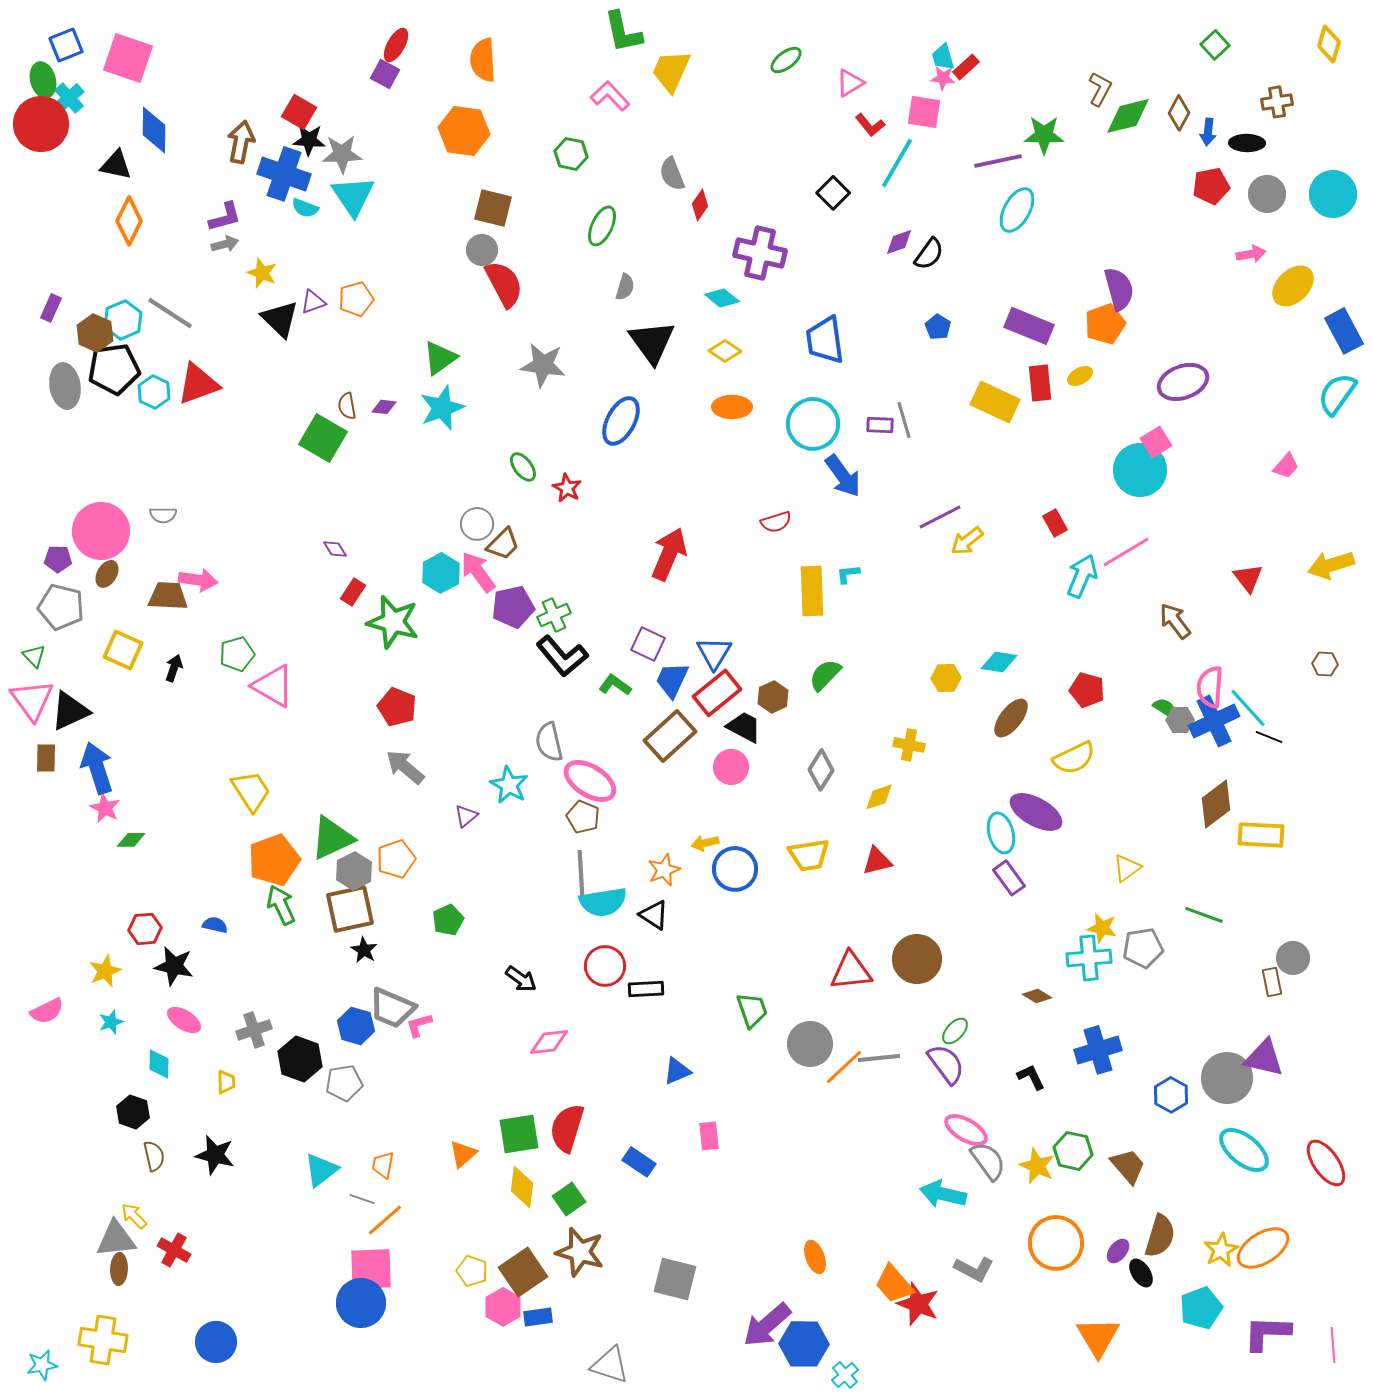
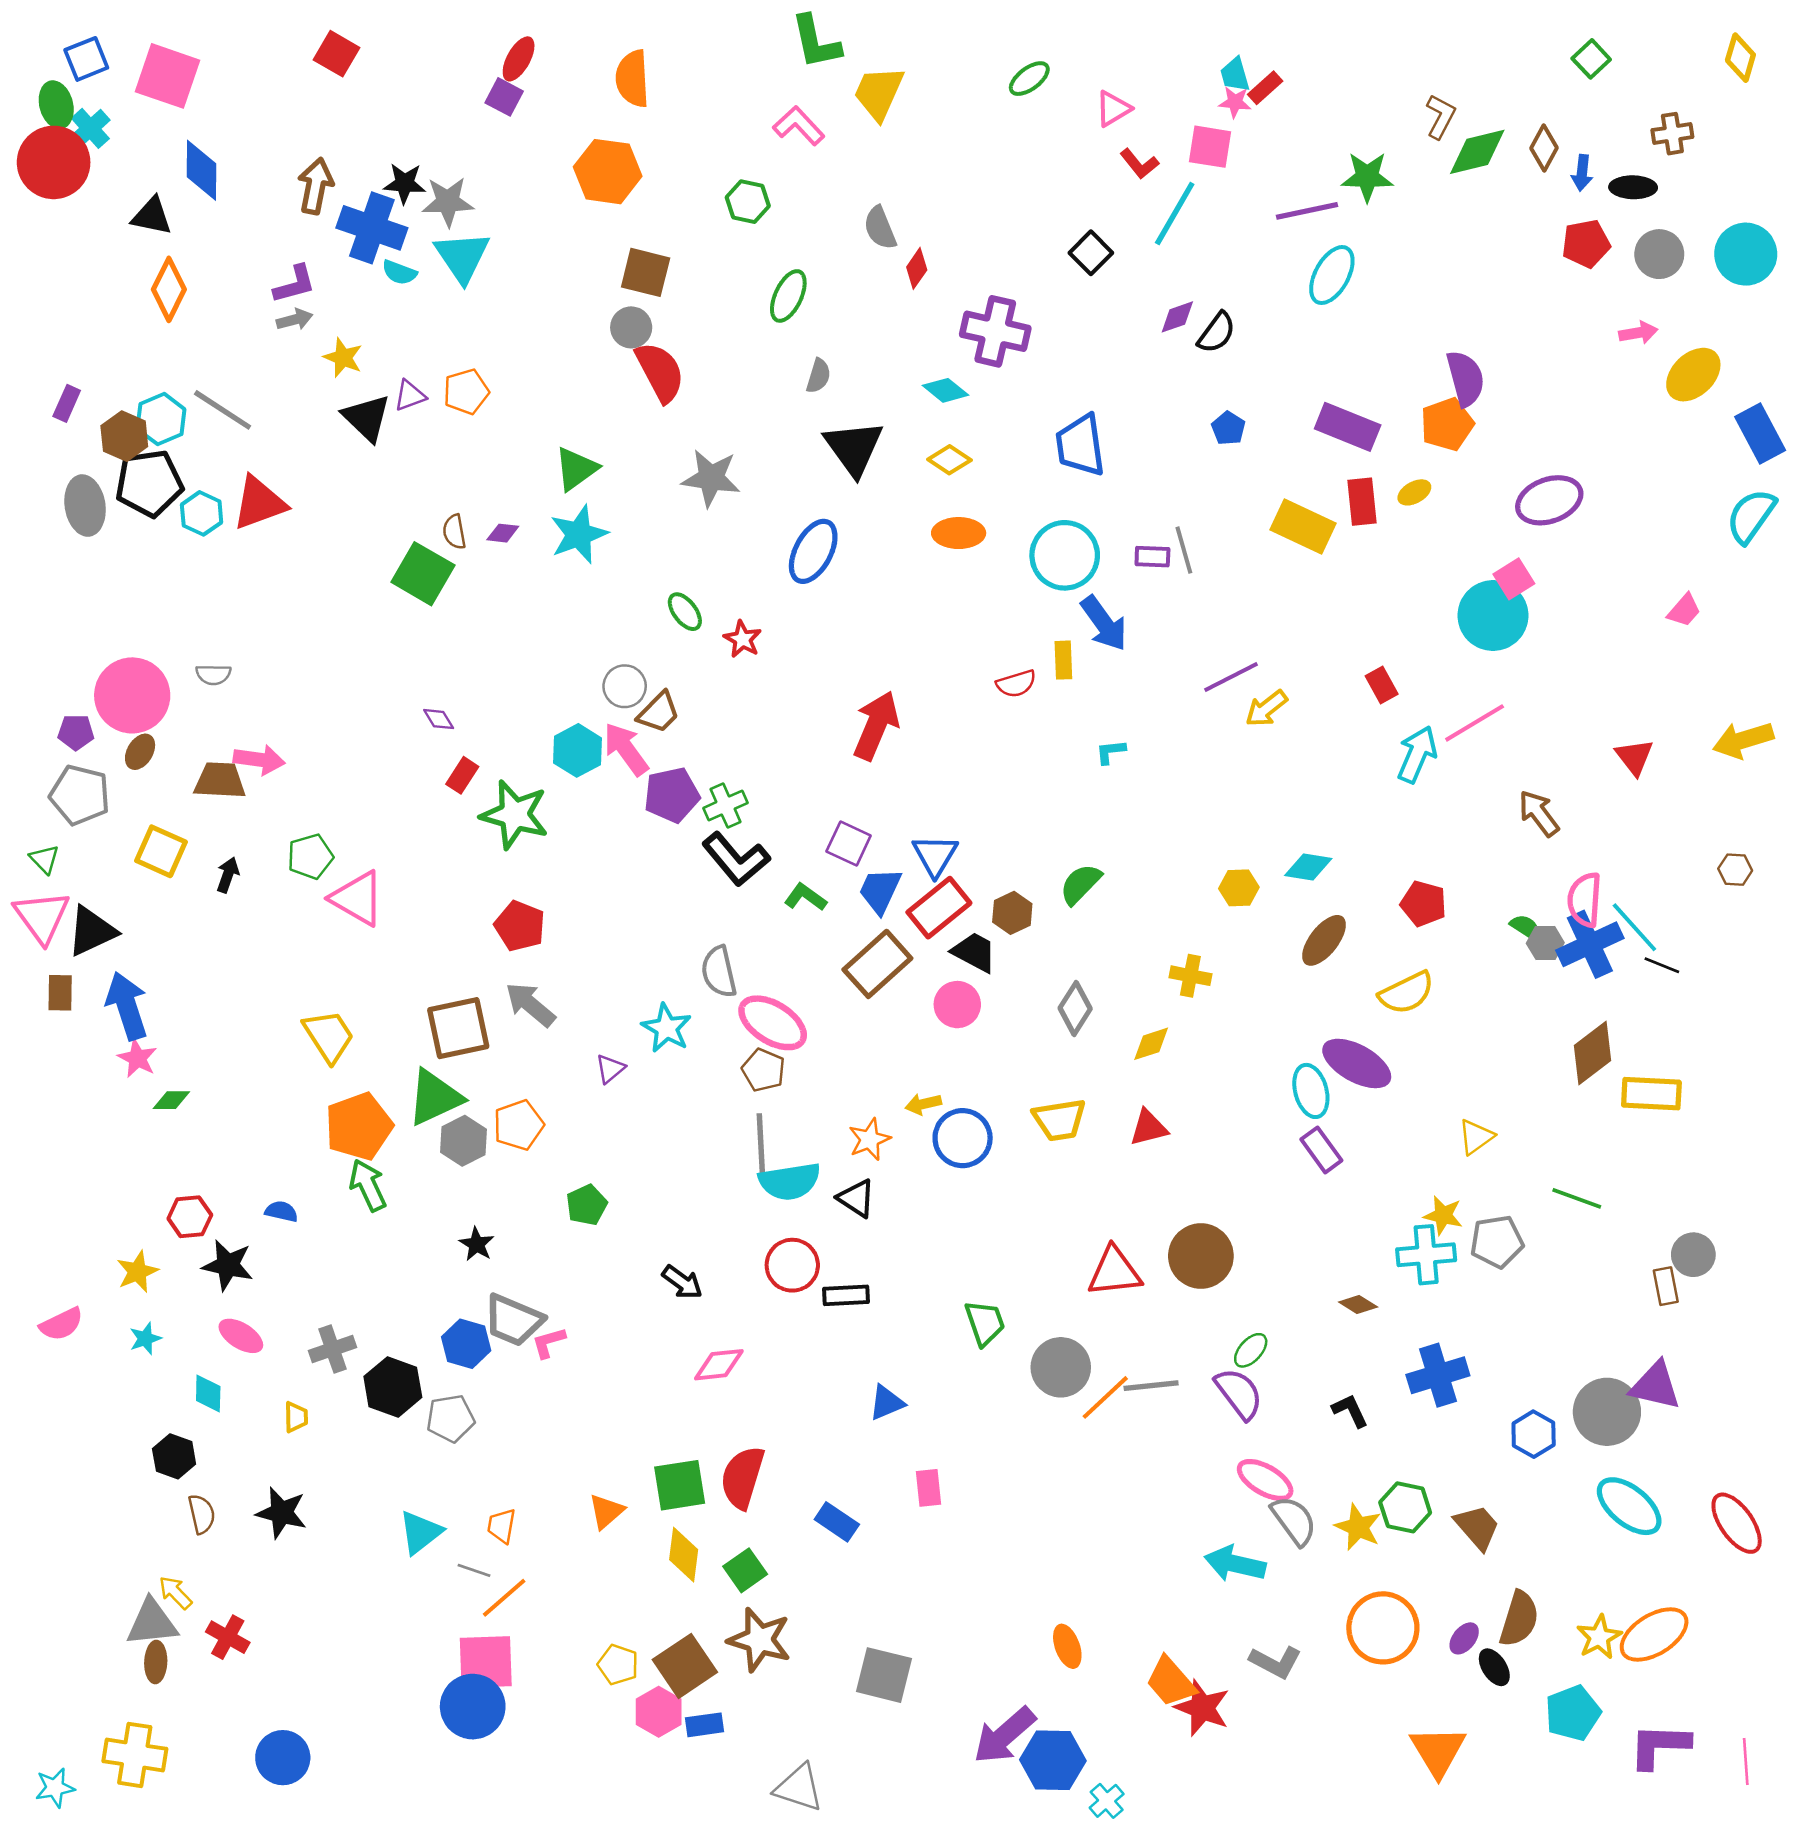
red square: (299, 112) -> (336, 54), moved
yellow rectangle: (812, 591) -> (1063, 660), moved, size x0.6
brown square: (350, 909) -> (458, 1028), moved

